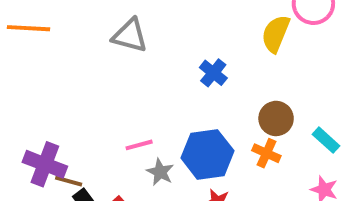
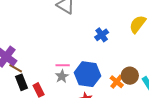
brown circle: (276, 118) -> (130, 76), moved
pink line: (139, 145) -> (63, 65), moved

